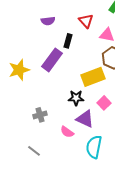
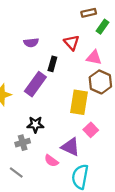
yellow rectangle: (93, 77) -> (79, 102), turned -60
black star: (76, 98) -> (35, 125), moved
gray line: (34, 151) -> (16, 172), moved

